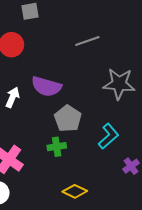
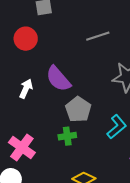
purple semicircle: (46, 86) -> (58, 79), turned 32

